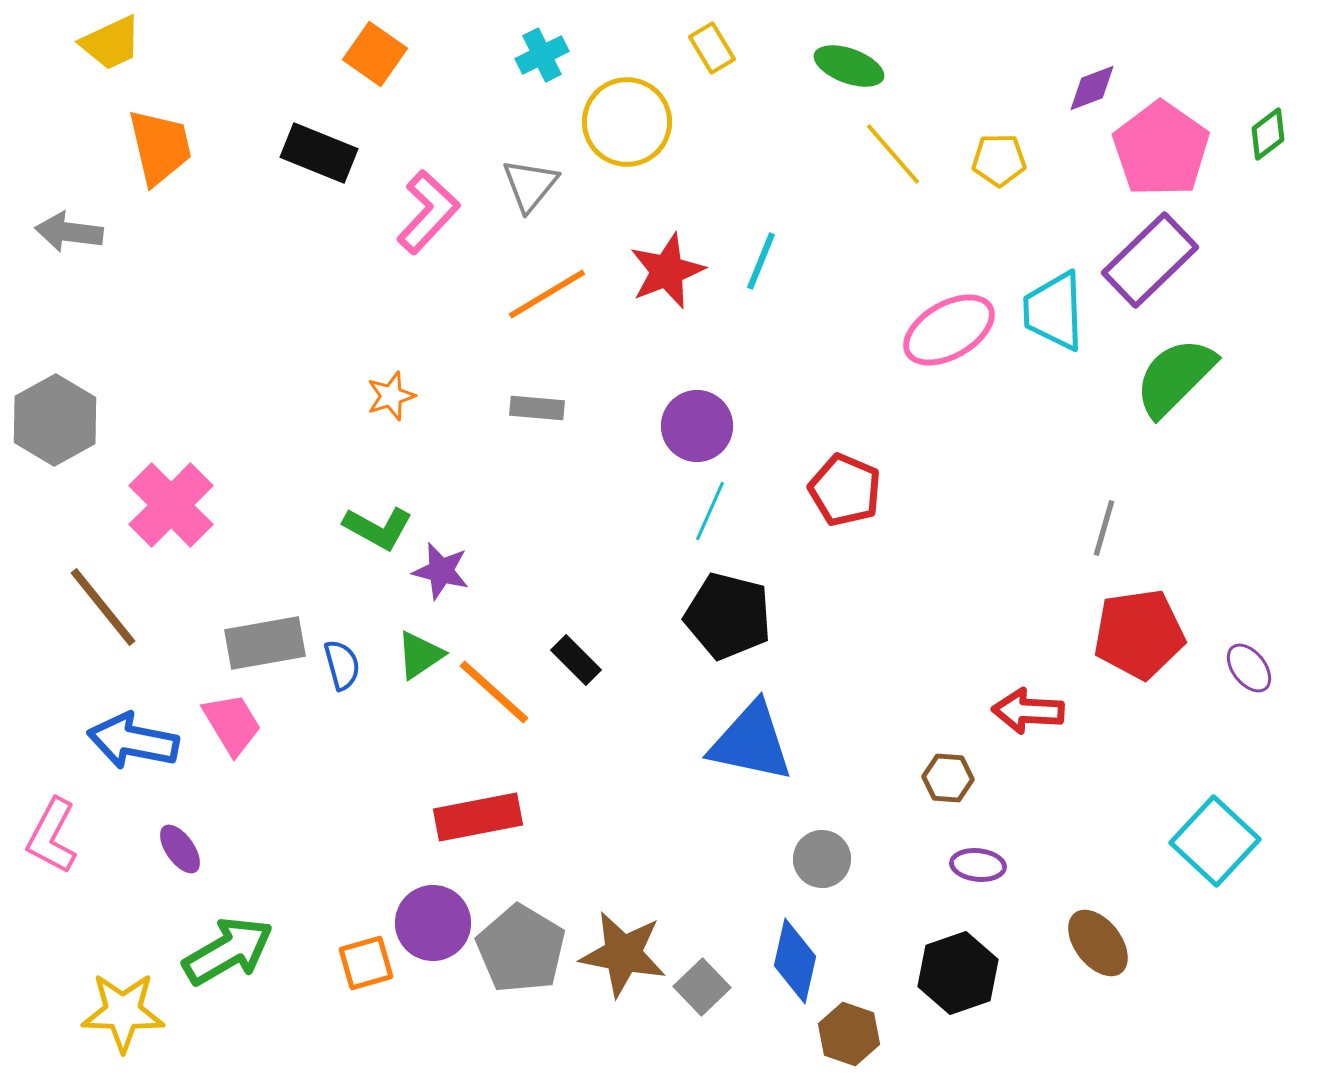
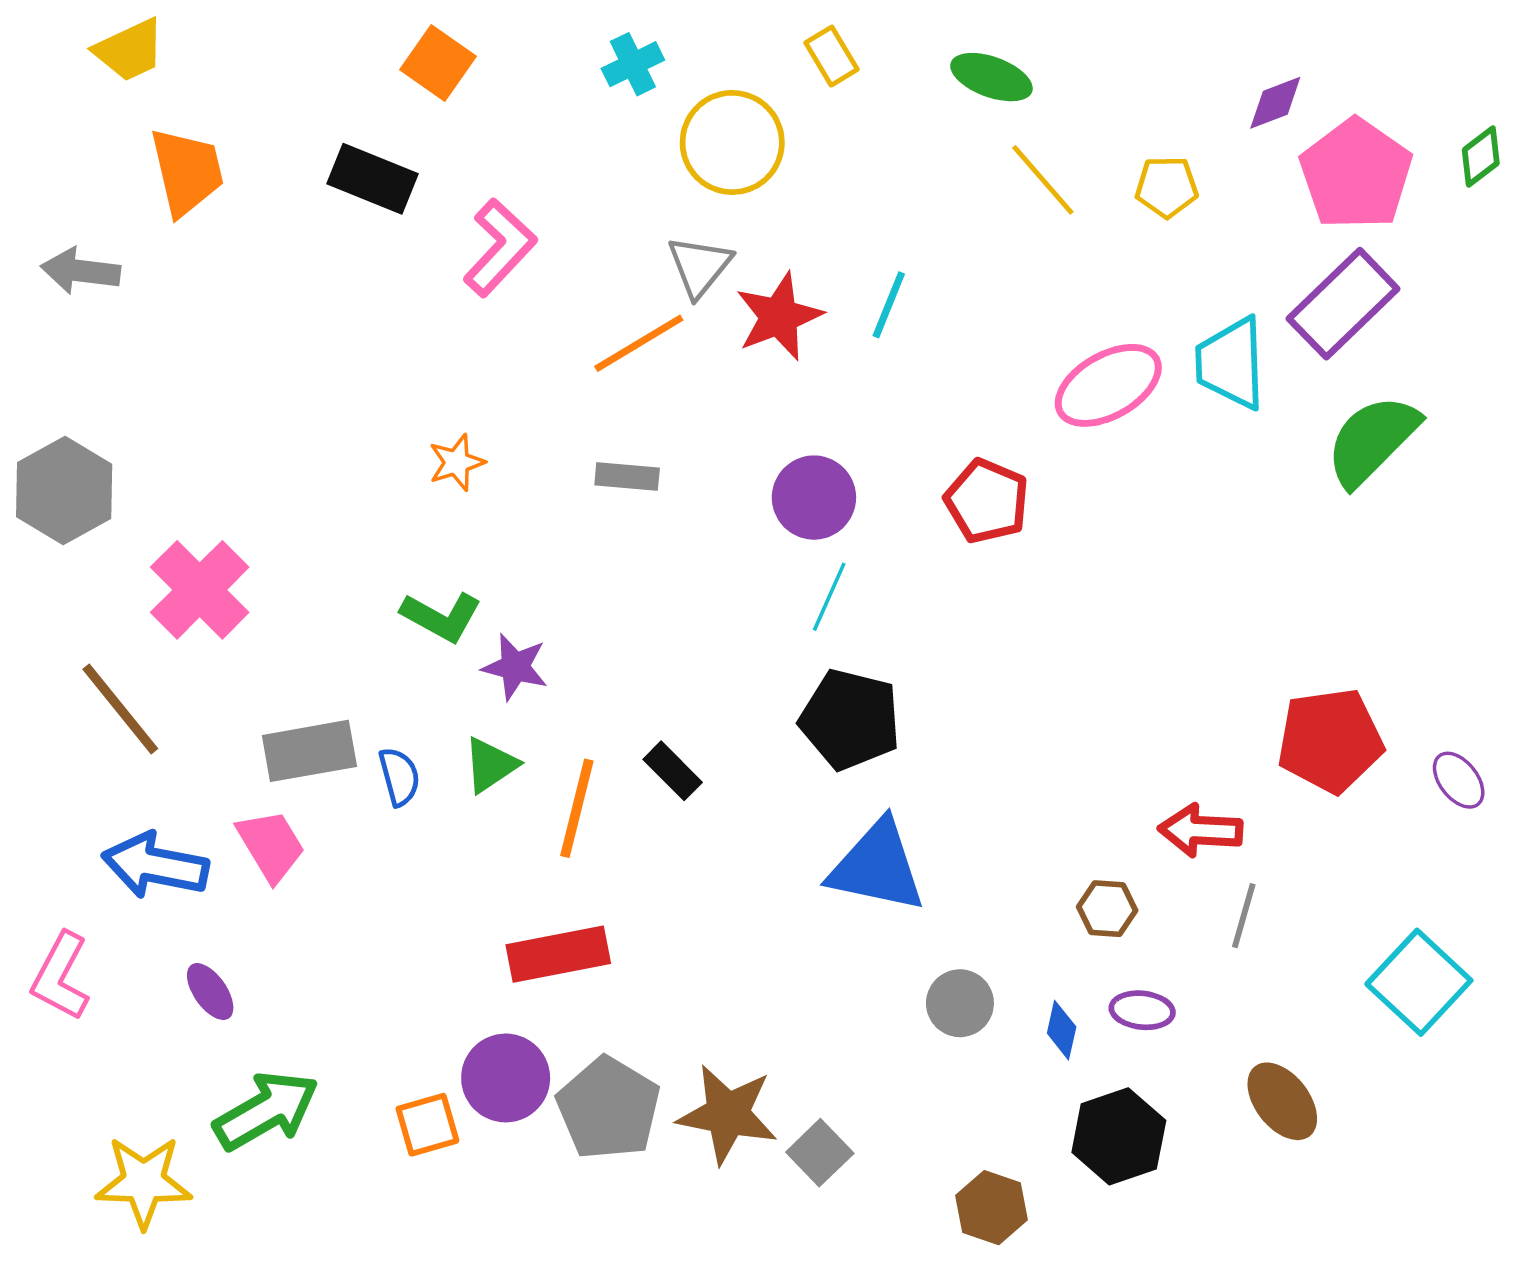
gray triangle: (530, 185) -> (700, 266), moved
red pentagon: (845, 490) -> (987, 501), moved
gray line: (1104, 528) -> (1244, 916), moved
orange line: (494, 692) -> (577, 808), turned 62
blue diamond: (795, 961) -> (1062, 1030), moved, size x0.6

